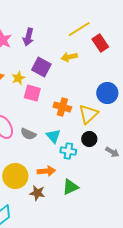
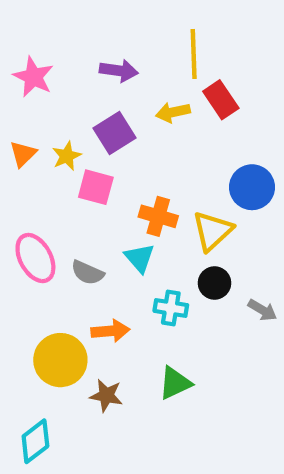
yellow line: (79, 29) -> (194, 54), turned -60
purple arrow: (28, 37) -> (119, 71), moved, turned -96
red rectangle: (100, 43) -> (221, 100), moved
purple square: (41, 67) -> (115, 133), turned 30
cyan triangle: (53, 136) -> (140, 258), moved
orange arrow: (46, 171) -> (110, 331), moved

